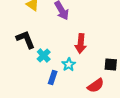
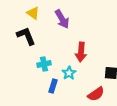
black L-shape: (26, 40) -> (26, 36), moved
cyan cross: (44, 56) -> (44, 64), turned 32

